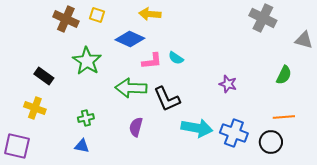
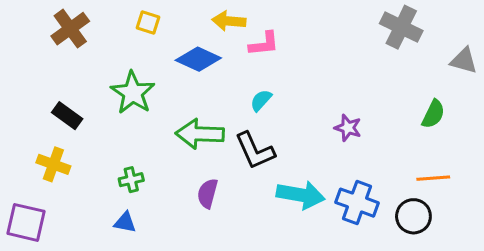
brown cross: (66, 19) -> (70, 29), moved, turned 30
cyan semicircle: (176, 58) -> (261, 100), moved, turned 98
pink L-shape: (152, 61) -> (264, 44), moved

